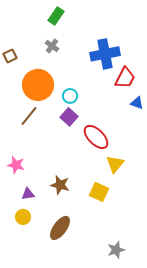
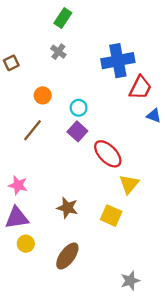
orange circle: (38, 85) -> (43, 95), size x0.5
purple triangle: (28, 194) -> (17, 218), moved, size x1.6

